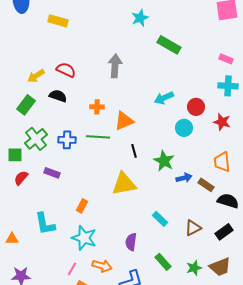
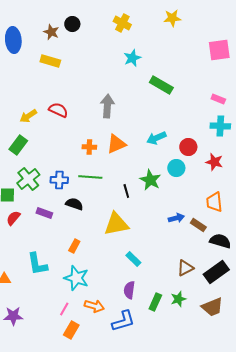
black semicircle: (58, 96) -> (74, 204), moved
orange triangle: (124, 121) -> (116, 144), moved
green star: (164, 161) -> (150, 180), moved
cyan rectangle: (160, 219) -> (133, 259), moved
black rectangle: (224, 232) -> (216, 272), size x1.4
purple semicircle: (131, 242) -> (129, 290), moved
green rectangle: (163, 262) -> (155, 302), turned 66
green star: (194, 268) -> (178, 299), moved

